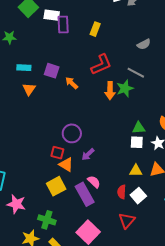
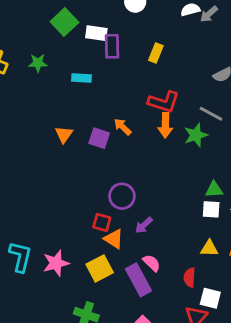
red L-shape: (101, 65) -> (164, 102), turned 40
cyan rectangle: (24, 68) -> (81, 78), moved
purple square: (52, 71) -> (99, 138), moved
orange arrow: (110, 91) -> (165, 125), moved
white square: (138, 196) -> (210, 298), moved, turned -35
pink star: (16, 204) -> (56, 263), moved, turned -30

